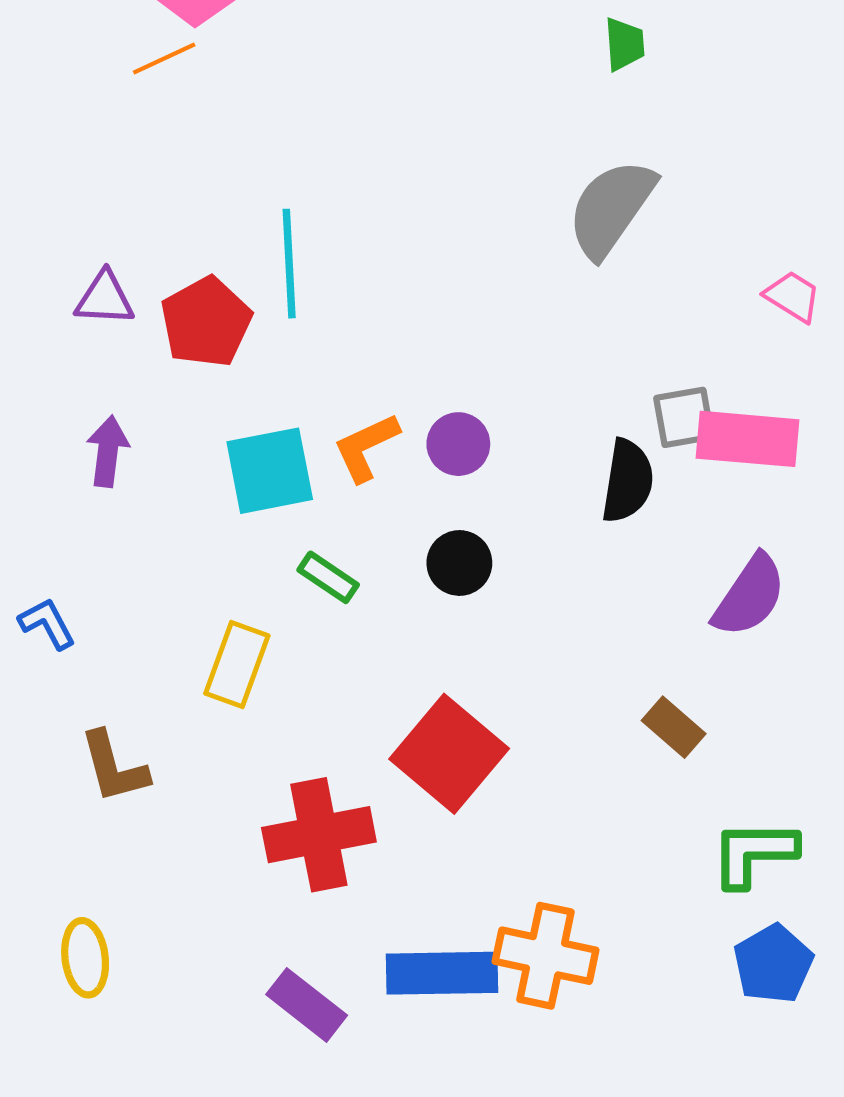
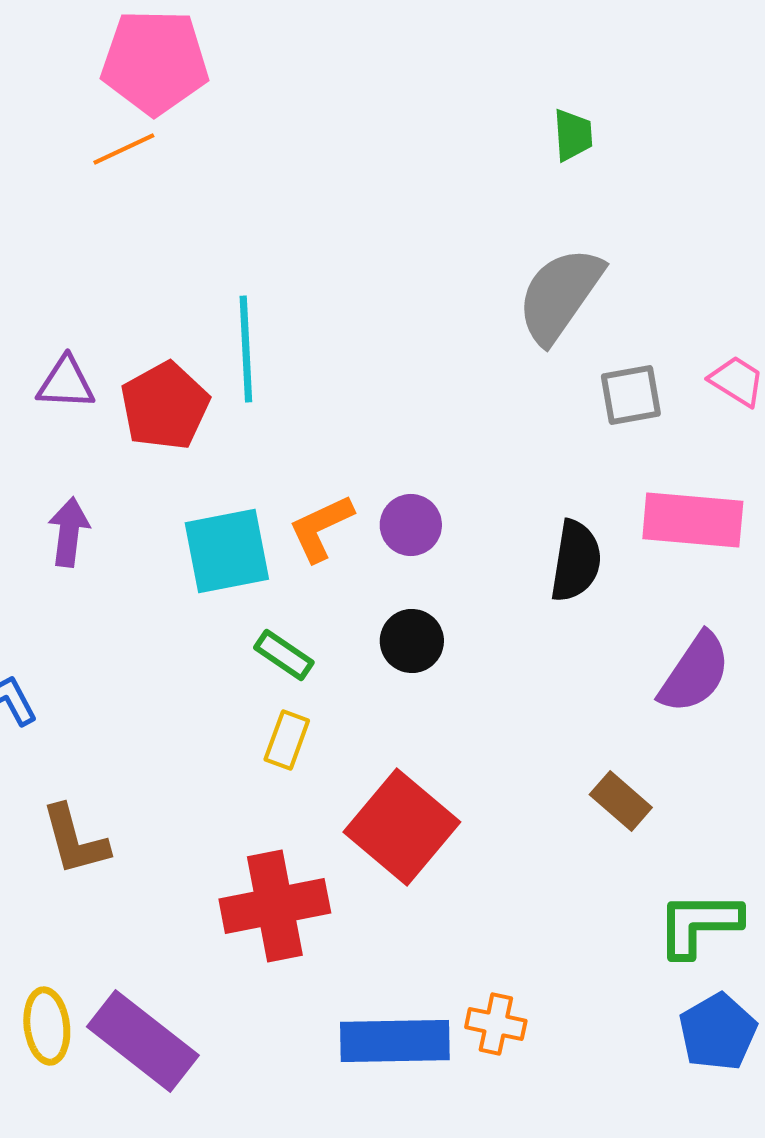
gray square: (684, 417) -> (631, 395), moved
yellow rectangle: (237, 665) -> (287, 740), moved, size x0.7
orange cross: (546, 956) -> (496, 1024), size x0.6
purple rectangle: (307, 1005) -> (143, 1041), moved, size x1.4

